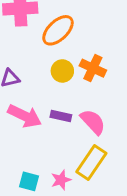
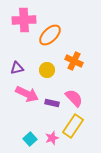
yellow circle: (62, 71) -> (47, 70), moved
purple rectangle: (61, 116) -> (52, 103), moved
cyan square: (29, 181) -> (30, 139), turned 32

